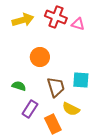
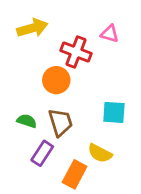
red cross: (56, 17) -> (76, 52), moved
brown trapezoid: (56, 87) -> (60, 122), moved
orange rectangle: (53, 124) -> (75, 174), turned 54

